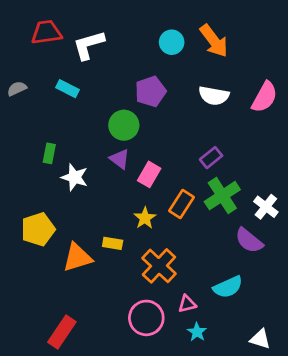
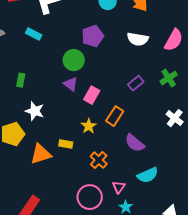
white star: (75, 177) -> (35, 111), moved
green cross: (222, 196) -> (169, 78), moved, size x0.7
purple semicircle: (249, 241) -> (135, 143), moved
orange cross: (159, 266) -> (99, 160), size x0.7
pink triangle: (187, 304) -> (119, 187), turned -40

